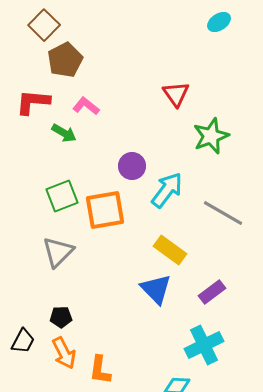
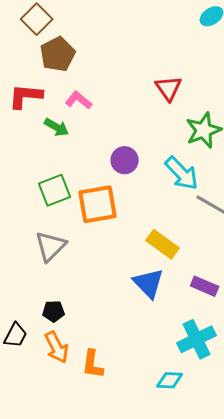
cyan arrow: (167, 190) -> (182, 173), moved, turned 99
purple rectangle: (212, 292) -> (205, 286), turned 60

